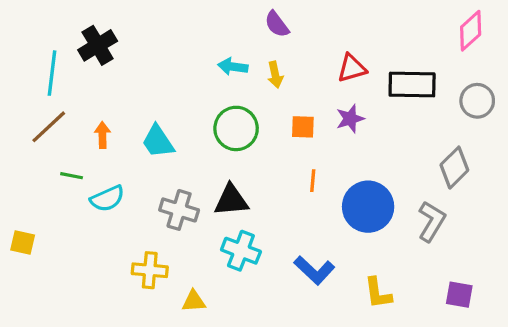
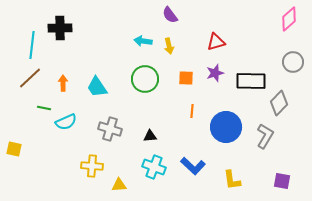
black cross: (98, 45) -> (60, 28), turned 30
black rectangle: (412, 84) -> (251, 81), moved
black triangle: (231, 200) -> (150, 136), moved, size x0.6
cyan cross: (241, 251) -> (154, 167), moved

